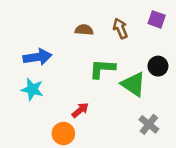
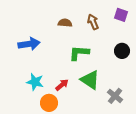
green triangle: (133, 84) -> (90, 80), moved
cyan star: (32, 89) -> (35, 82), moved

